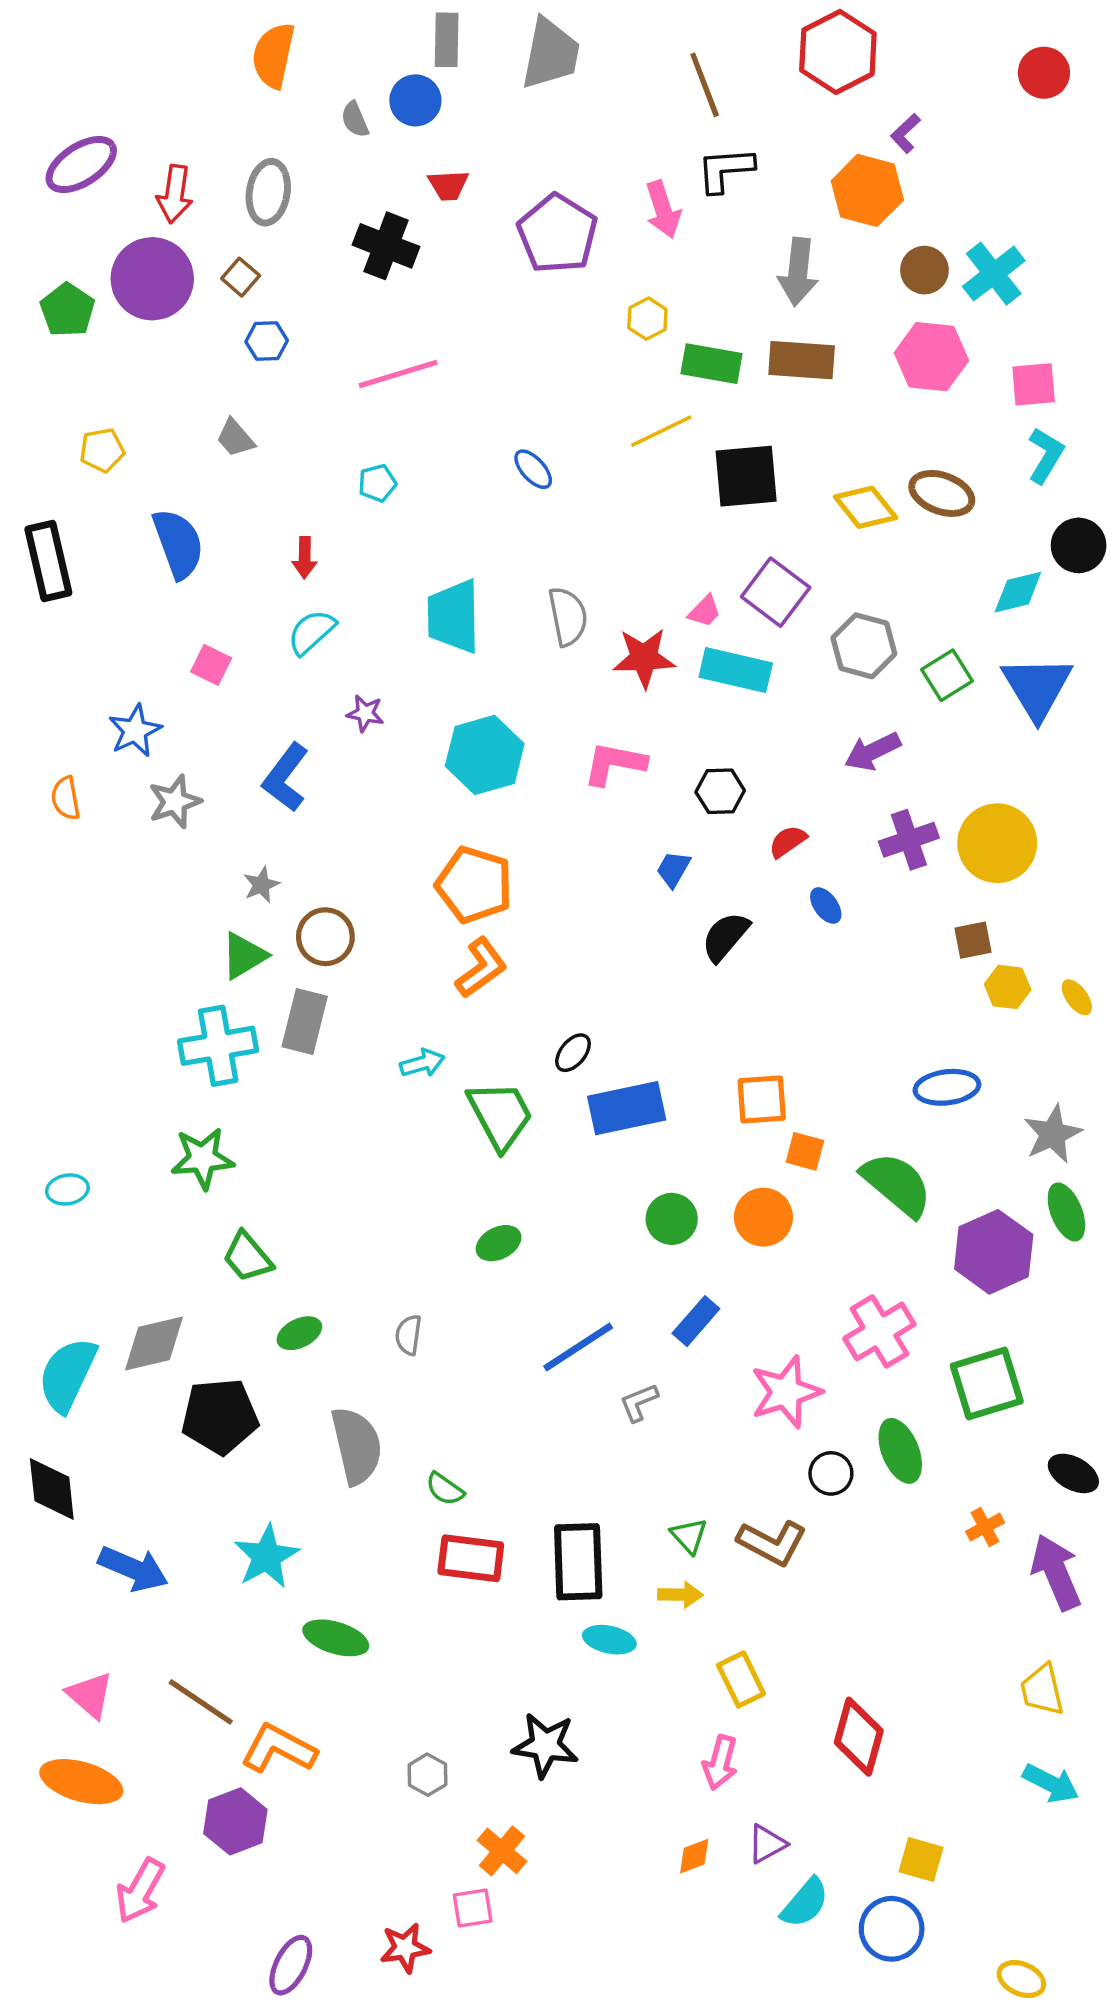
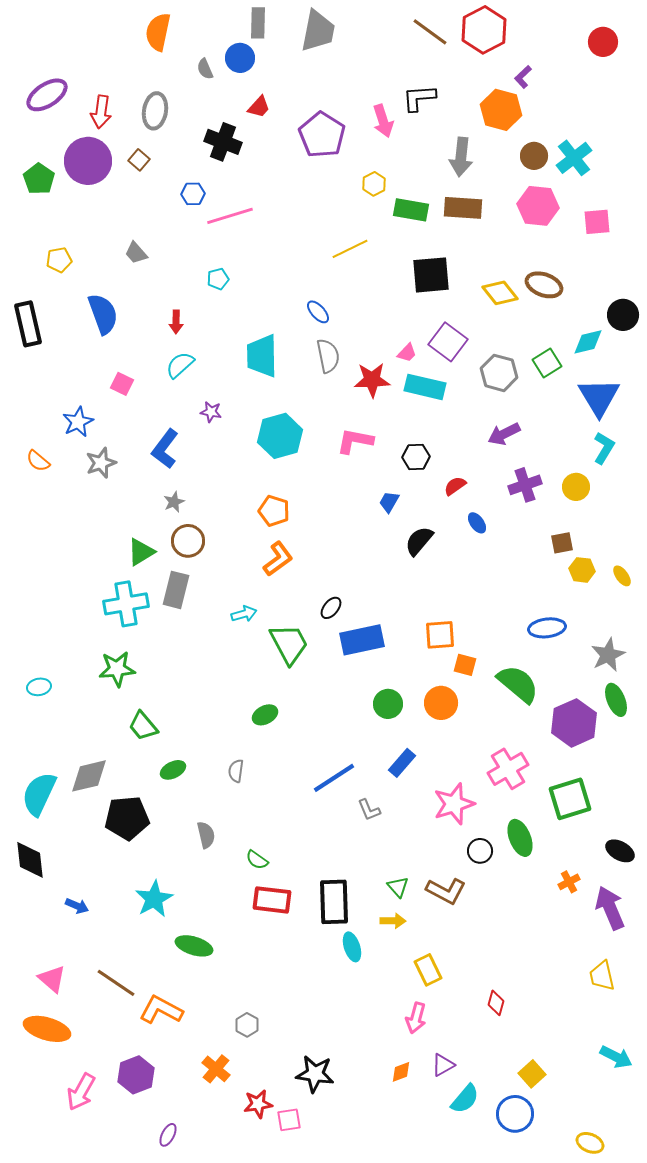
brown line: (705, 85) -> (430, 32), moved, turned -33
red trapezoid: (448, 185) -> (259, 107), turned -45
blue hexagon: (267, 341) -> (193, 194), moved
yellow line: (661, 431) -> (350, 249), moved
cyan L-shape: (1046, 455) -> (604, 448), moved
blue ellipse: (533, 469) -> (318, 312), moved
green square: (947, 675) -> (547, 363), moved
orange semicircle: (66, 798) -> (38, 461), turned -40
yellow circle: (997, 843) -> (576, 487), size x0.6
gray star: (261, 885) -> (174, 502), moved
orange pentagon: (474, 885) -> (274, 511), size x0.7
green ellipse: (499, 1243) -> (265, 715), moved
gray L-shape: (639, 1402) -> (369, 810), turned -90
gray semicircle: (357, 1446) -> (206, 835), size x0.6
blue arrow: (133, 1569) -> (77, 906), size x0.6
cyan ellipse: (609, 1640) -> (352, 947), turned 60
red diamond: (859, 1737) -> (496, 1003), size x0.6
black star: (545, 1745) -> (315, 1074), moved
cyan arrow: (1051, 1783) -> (616, 1057), moved
purple hexagon: (235, 1821) -> (136, 1075), moved
orange cross: (502, 1851) -> (216, 1069), moved
yellow square: (921, 1860) -> (532, 1074), turned 32
pink square: (473, 1908) -> (289, 1120), moved
red star: (405, 1948) -> (258, 1104), moved
purple ellipse: (291, 1965) -> (168, 1135), size x0.7

